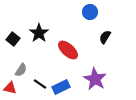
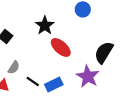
black star: (39, 33) -> (45, 25), moved
black semicircle: (105, 37) -> (104, 52), moved, size x1.6

